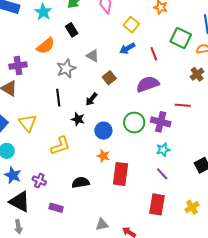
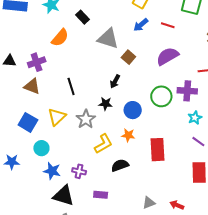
red line: (154, 54) -> (168, 25), turned -40
gray triangle: (93, 56) -> (108, 39), size x1.6
gray star: (66, 69) -> (86, 119), moved
black line: (58, 98) -> (71, 86), moved
yellow triangle: (28, 123) -> (57, 117), turned 36
yellow L-shape: (60, 146) -> (103, 144), moved
orange star: (103, 156) -> (128, 135), moved

